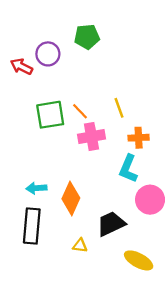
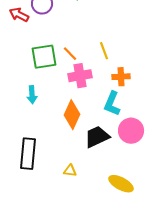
cyan arrow: (36, 188) -> (32, 95), moved, turned -90
orange diamond: (71, 198) -> (72, 115), moved
black trapezoid: (111, 224) -> (97, 137), moved

